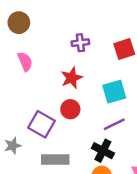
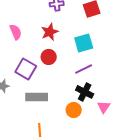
pink semicircle: (25, 62) -> (16, 32), moved
black cross: (103, 151) -> (85, 92), moved

